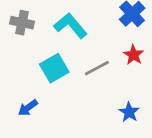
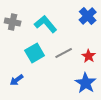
red star: (134, 55) -> (89, 56), moved
blue star: (129, 112) -> (86, 83), size x1.5

